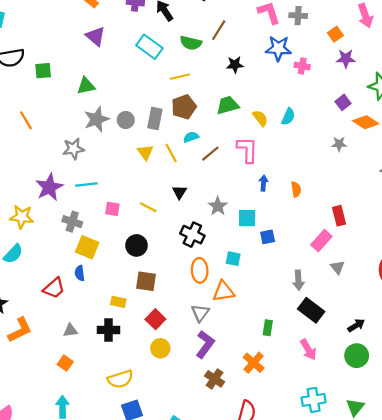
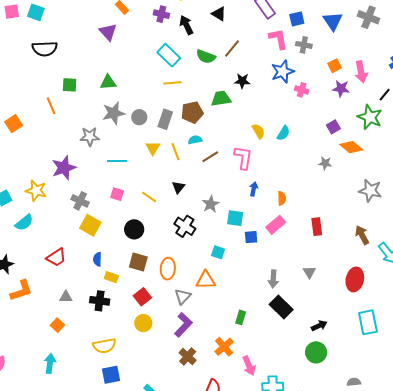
pink arrow: (365, 16) -> (361, 72), moved
purple triangle: (95, 36) -> (108, 32), moved
blue star: (278, 48) -> (283, 72), turned -30
green square: (43, 71) -> (70, 85), moved
yellow line: (180, 77) -> (173, 83), moved
green trapezoid: (228, 105) -> (221, 99), moved
cyan line: (86, 184) -> (117, 161), moved
pink rectangle: (321, 241) -> (276, 225), moved
orange ellipse: (200, 270) -> (168, 269), moved
blue semicircle: (80, 273) -> (97, 259), moved
pink arrow: (308, 350) -> (249, 366), moved

